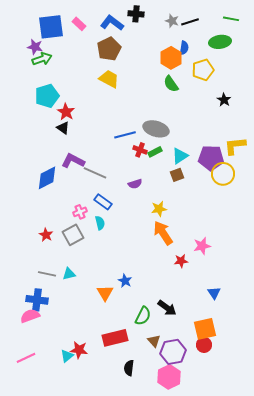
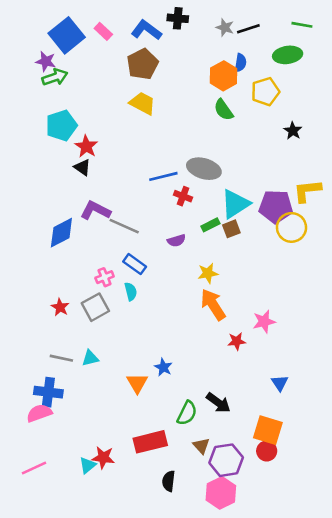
blue square: (51, 27) -> (67, 35), turned -32
green rectangle: (155, 152) -> (210, 225), moved
cyan triangle: (180, 156) -> (235, 204), size x1.4
orange square: (205, 329) -> (268, 430), turned 30

